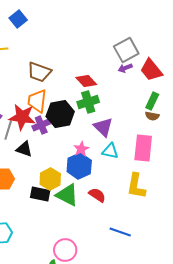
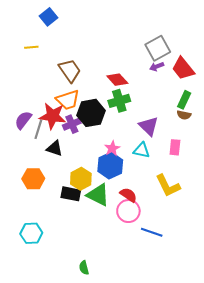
brown trapezoid: (39, 72) -> (70, 71), turned -145
orange trapezoid: (37, 101) -> (68, 100), turned -115
purple triangle: (103, 127) -> (149, 126), moved
pink rectangle: (143, 148) -> (175, 147), size x0.6
yellow L-shape: (136, 186) -> (168, 186), turned -36
pink circle: (65, 250) -> (128, 211), moved

